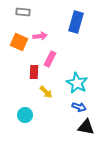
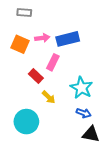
blue rectangle: (76, 22) -> (68, 39), moved, turned 60
red rectangle: (34, 72) -> (36, 76), turned -48
cyan circle: (25, 115) -> (26, 122), size x1.5

